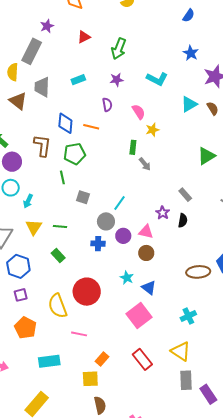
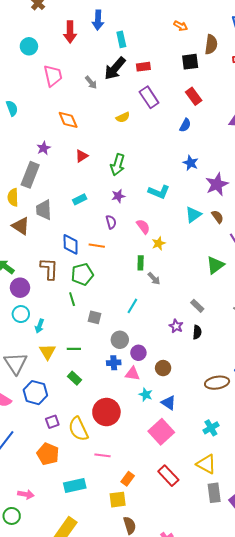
cyan line: (120, 203) -> (132, 306), moved
pink triangle: (146, 232) -> (132, 374), moved
purple square: (21, 295) -> (52, 422), moved

